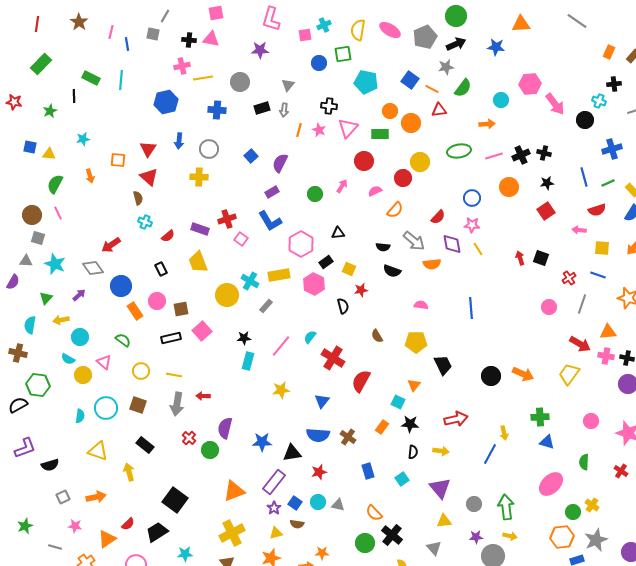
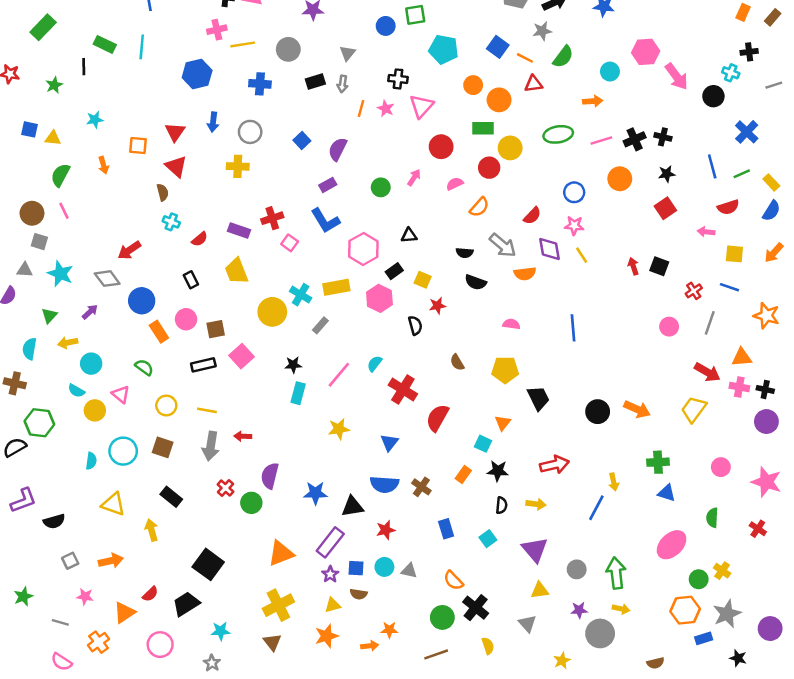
green rectangle: (380, 134) -> (483, 128), moved
blue cross: (612, 149) -> (747, 132), turned -30
blue square: (295, 503) -> (356, 568), turned -32

